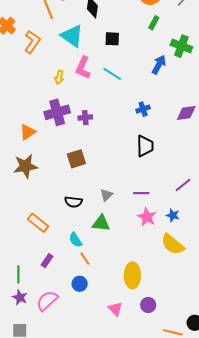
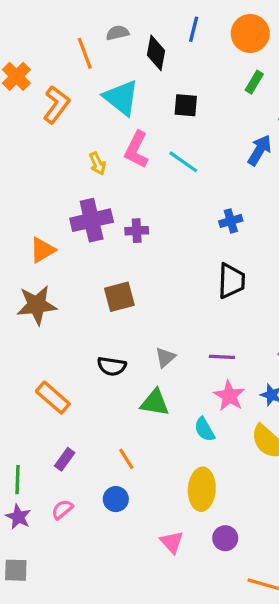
yellow arrow: (59, 77) -> (97, 164), turned -40
cyan semicircle: (75, 240) -> (204, 429), moved
pink semicircle: (47, 301) -> (62, 509), moved, size x0.6

